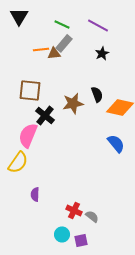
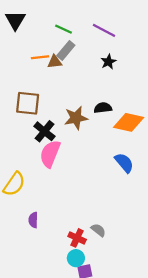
black semicircle: (97, 94) -> (103, 108), turned -77
pink semicircle: (28, 135) -> (50, 154), moved
gray semicircle: (92, 216) -> (98, 230), moved
cyan circle: (62, 234) -> (76, 258), moved

